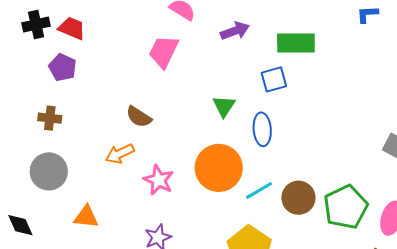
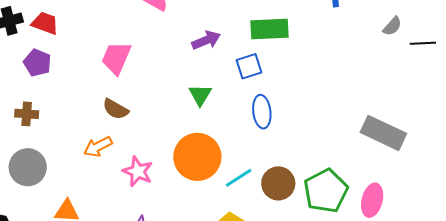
purple arrow: (235, 31) -> (206, 40), moved
pink trapezoid: (164, 52) -> (116, 58), moved
blue ellipse: (262, 129) -> (262, 112), moved

